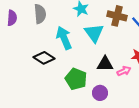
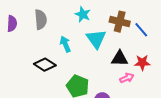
cyan arrow: (64, 38) -> (65, 44), size x0.7
black triangle: (105, 64) -> (120, 58), moved

